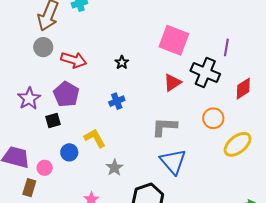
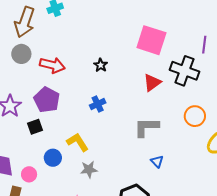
blue triangle: (173, 162) -> (157, 161), size x0.5
gray star: (114, 168) -> (89, 169), moved, turned 30

